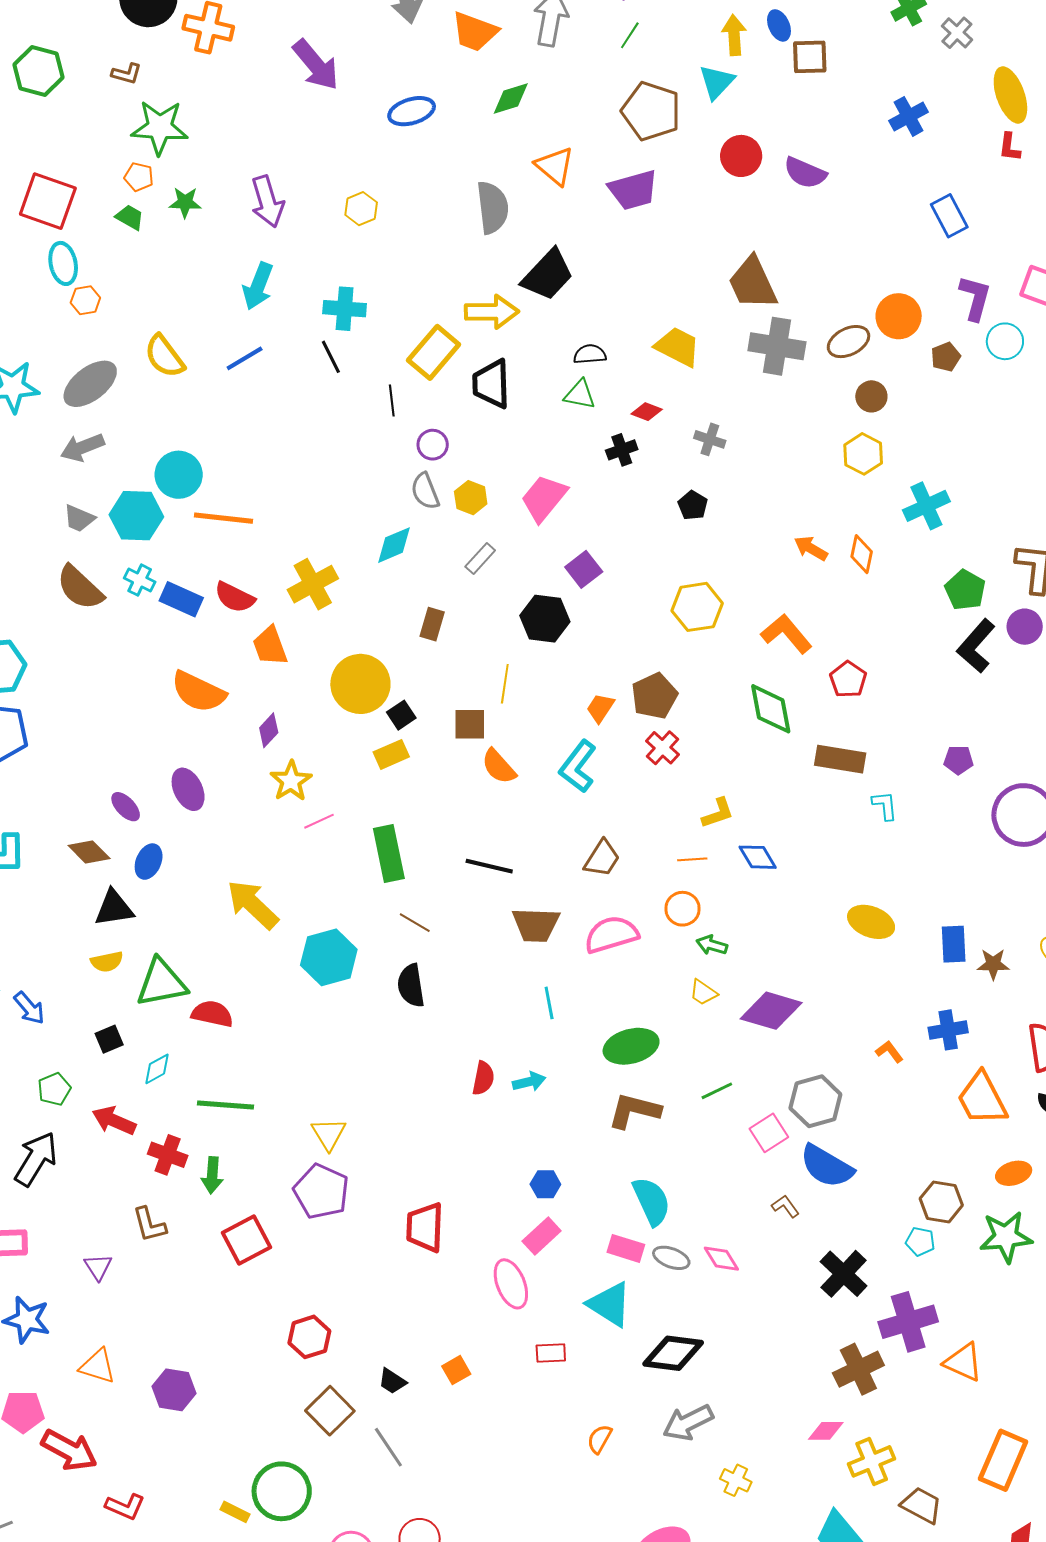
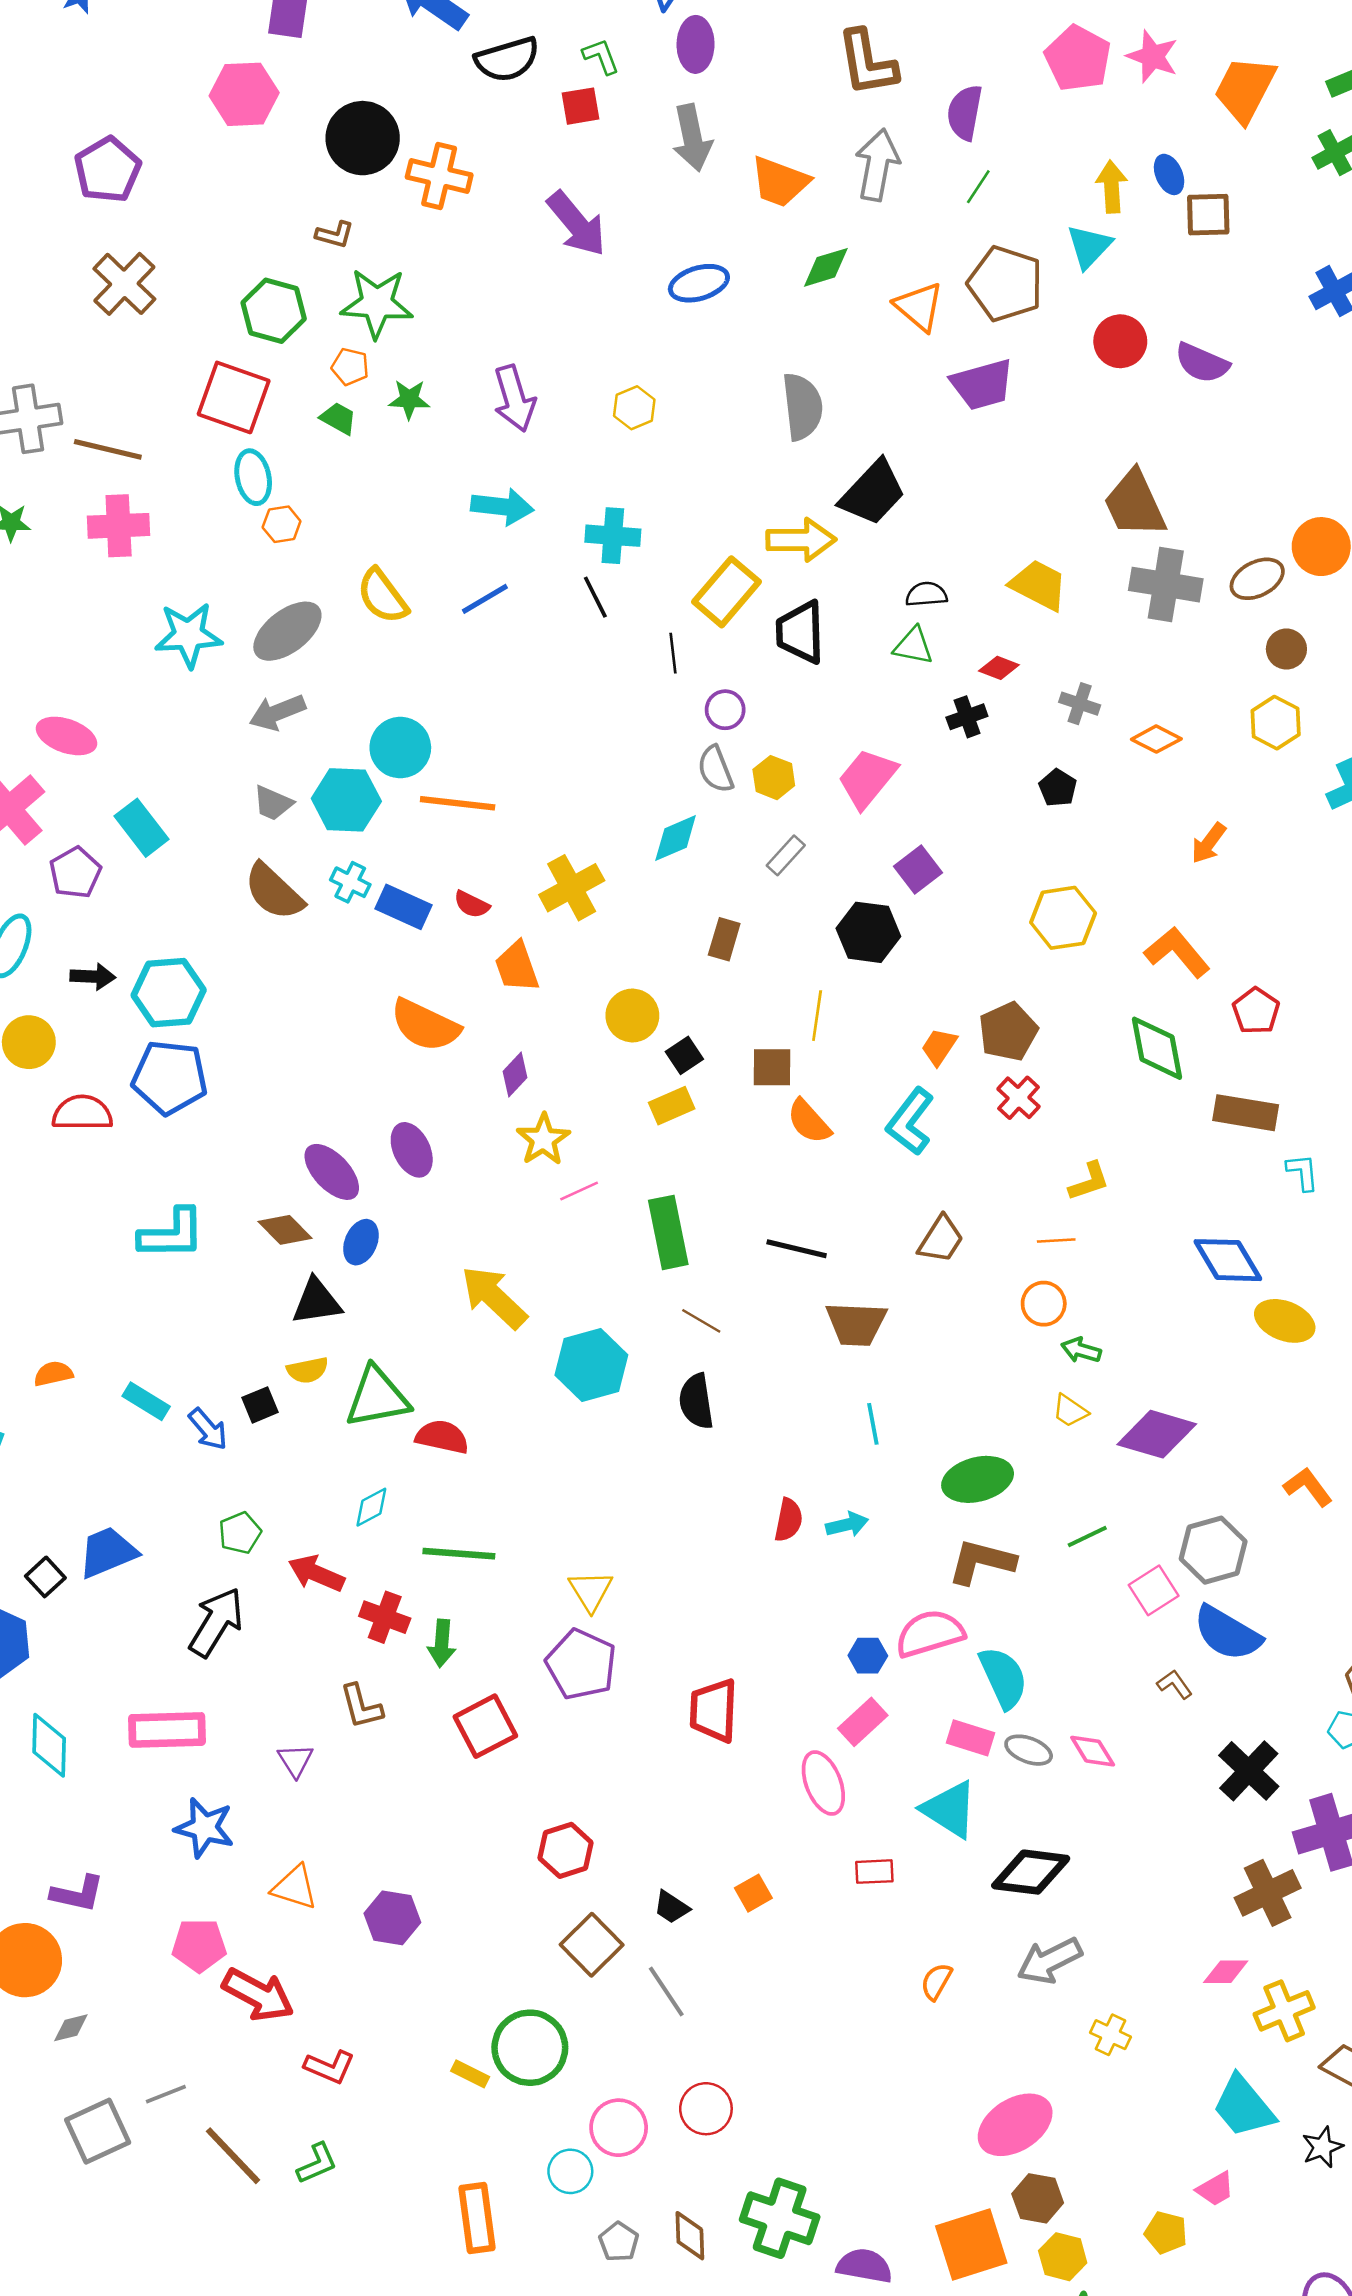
green hexagon: (38, 71) -> (274, 311), moved
orange triangle: (555, 166) -> (919, 307), moved
cyan arrow: (258, 286) -> (502, 507), turned -105
orange arrow: (811, 548) -> (1209, 843), turned -84
orange diamond: (862, 554) -> (1156, 739), moved, turned -75
red semicircle: (235, 597) -> (472, 904), size x0.7
yellow circle: (360, 684) -> (632, 1015), size x0.7
purple ellipse: (126, 807) -> (332, 1172), size x1.5
blue diamond: (758, 857) -> (1228, 1260), moved, size x1.4
pink semicircle: (611, 934) -> (930, 1633), moved
black square: (109, 1039) -> (260, 1405), moved
orange L-shape: (889, 1052) -> (1308, 1487), size x1.4

